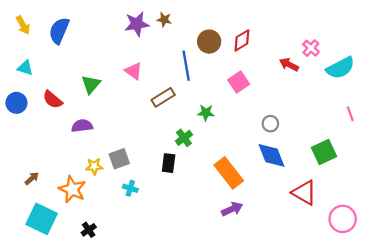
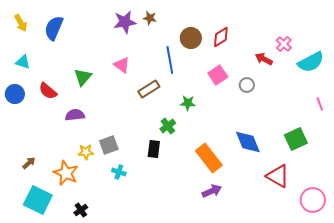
gray circle: (270, 124) -> (247, 85), moved

